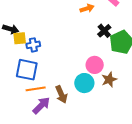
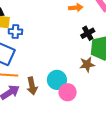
pink circle: (95, 65) -> (68, 92), moved
brown star: (109, 80) -> (87, 64), moved

